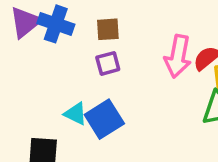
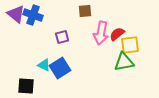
purple triangle: (25, 22) -> (16, 14), turned -42
brown square: (108, 29) -> (85, 11), moved

